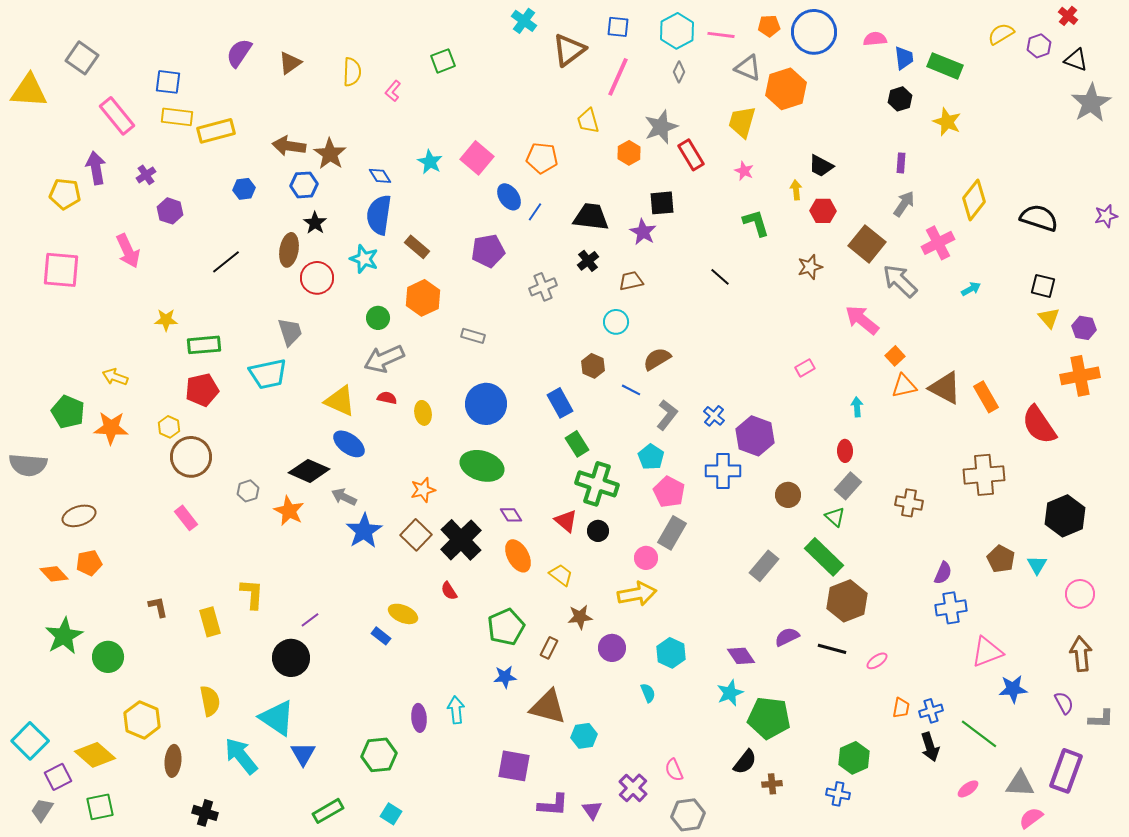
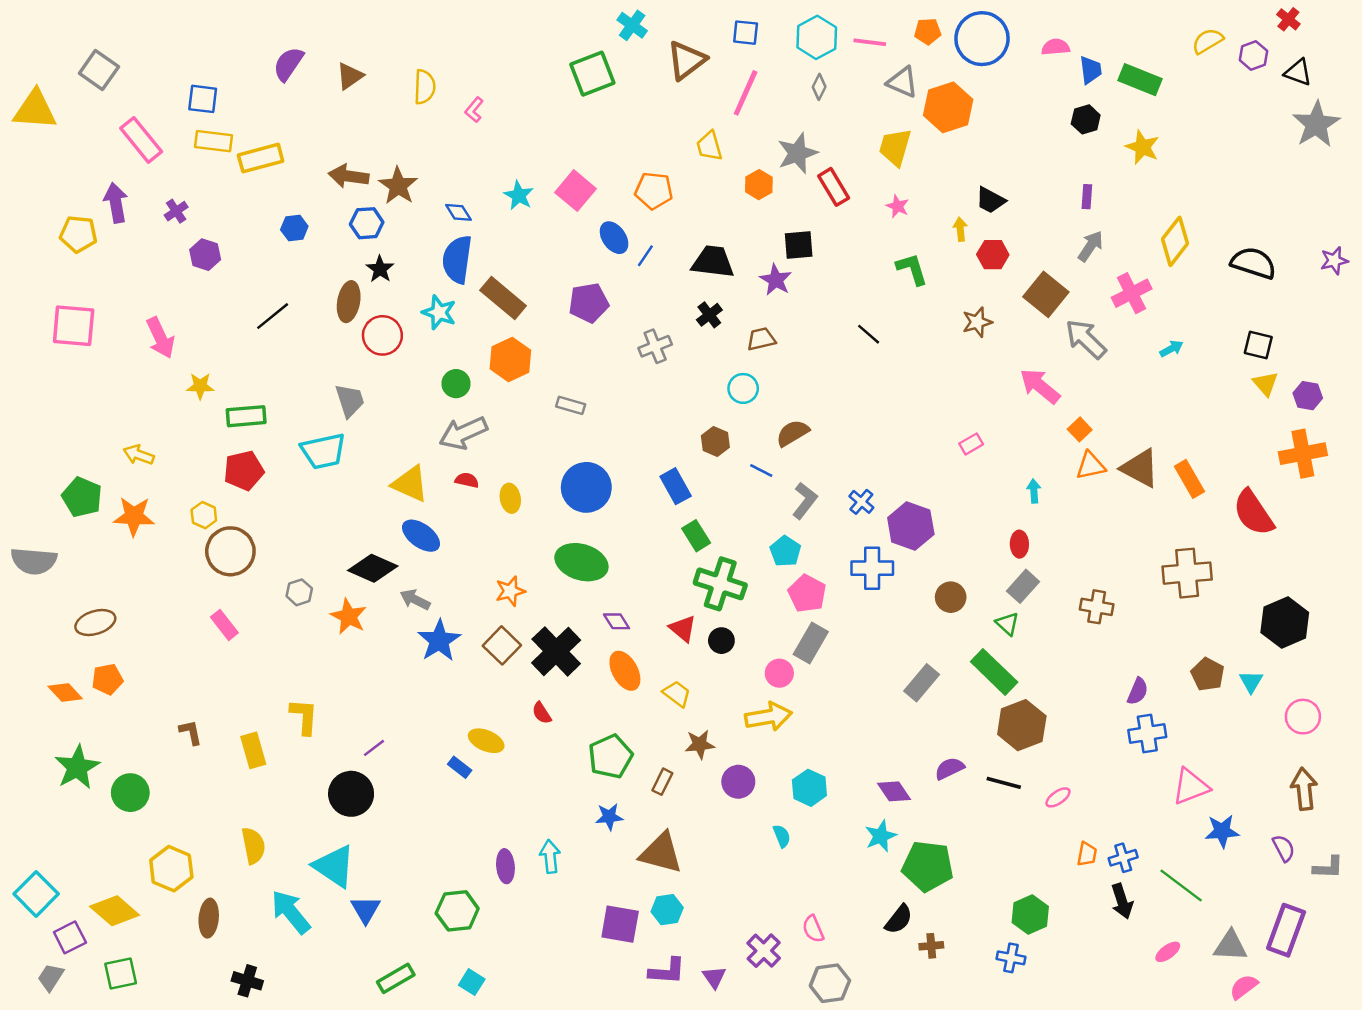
green square: (443, 61) -> (592, 74), moved, size x1.5
brown rectangle: (417, 247) -> (503, 298), size x1.5
pink arrow: (128, 251) -> (160, 338), moved
cyan hexagon: (584, 736) -> (667, 910), moved

